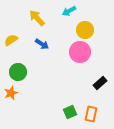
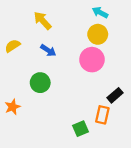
cyan arrow: (69, 11) -> (100, 12), moved, turned 56
green circle: (18, 72) -> (40, 83), moved
orange rectangle: (91, 114) -> (102, 115), moved

